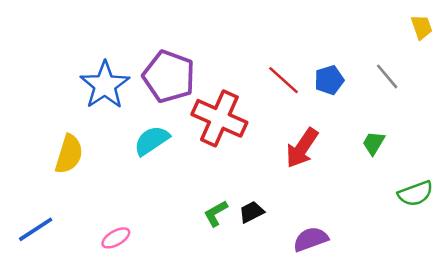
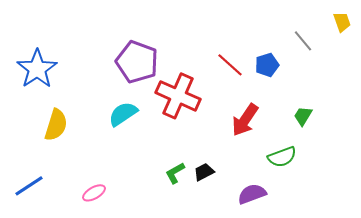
gray line: (387, 76) -> (303, 41), moved
blue star: (105, 85) -> (37, 69), moved
green semicircle: (415, 194) -> (282, 157), moved

